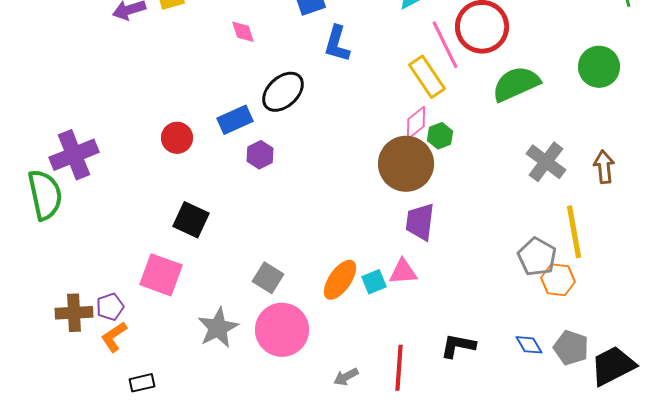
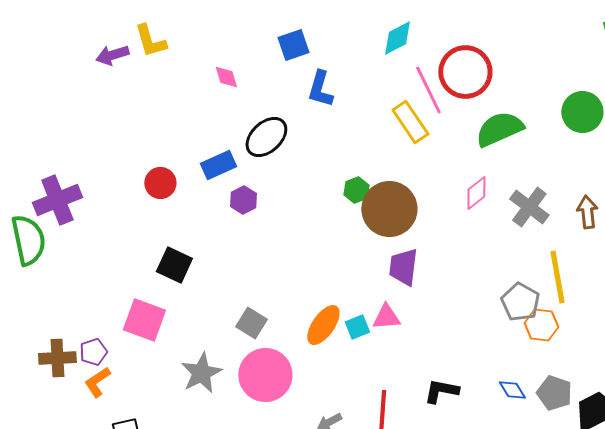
pink diamond: (416, 123) -> (476, 193), moved
green hexagon: (440, 136) -> (356, 190), moved

